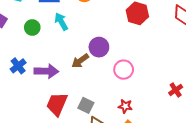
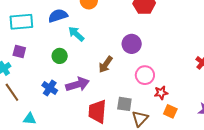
green circle: (32, 27) -> (60, 56), moved
purple circle: (99, 47) -> (132, 44), moved
pink circle: (124, 70) -> (145, 75), moved

